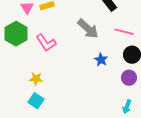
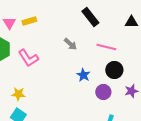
gray arrow: (88, 29) -> (70, 44), size x0.6
purple circle: (129, 78) -> (103, 92), moved

